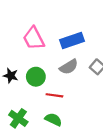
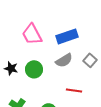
red line: (54, 95) -> (74, 90), moved

